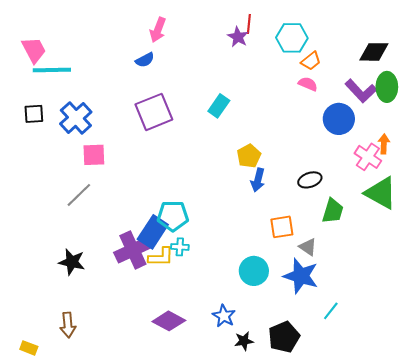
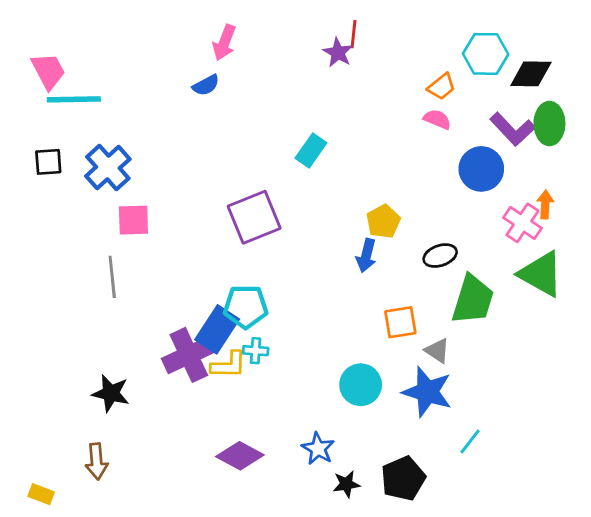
cyan hexagon: (292, 38) -> (486, 54), moved
purple square: (154, 112) -> (254, 217), moved
yellow pentagon: (249, 156) -> (383, 221), moved
gray line: (79, 195) -> (112, 277), turned -52
green trapezoid: (333, 211) -> (473, 300), size x1.4
black star: (72, 262) -> (111, 393), moved

